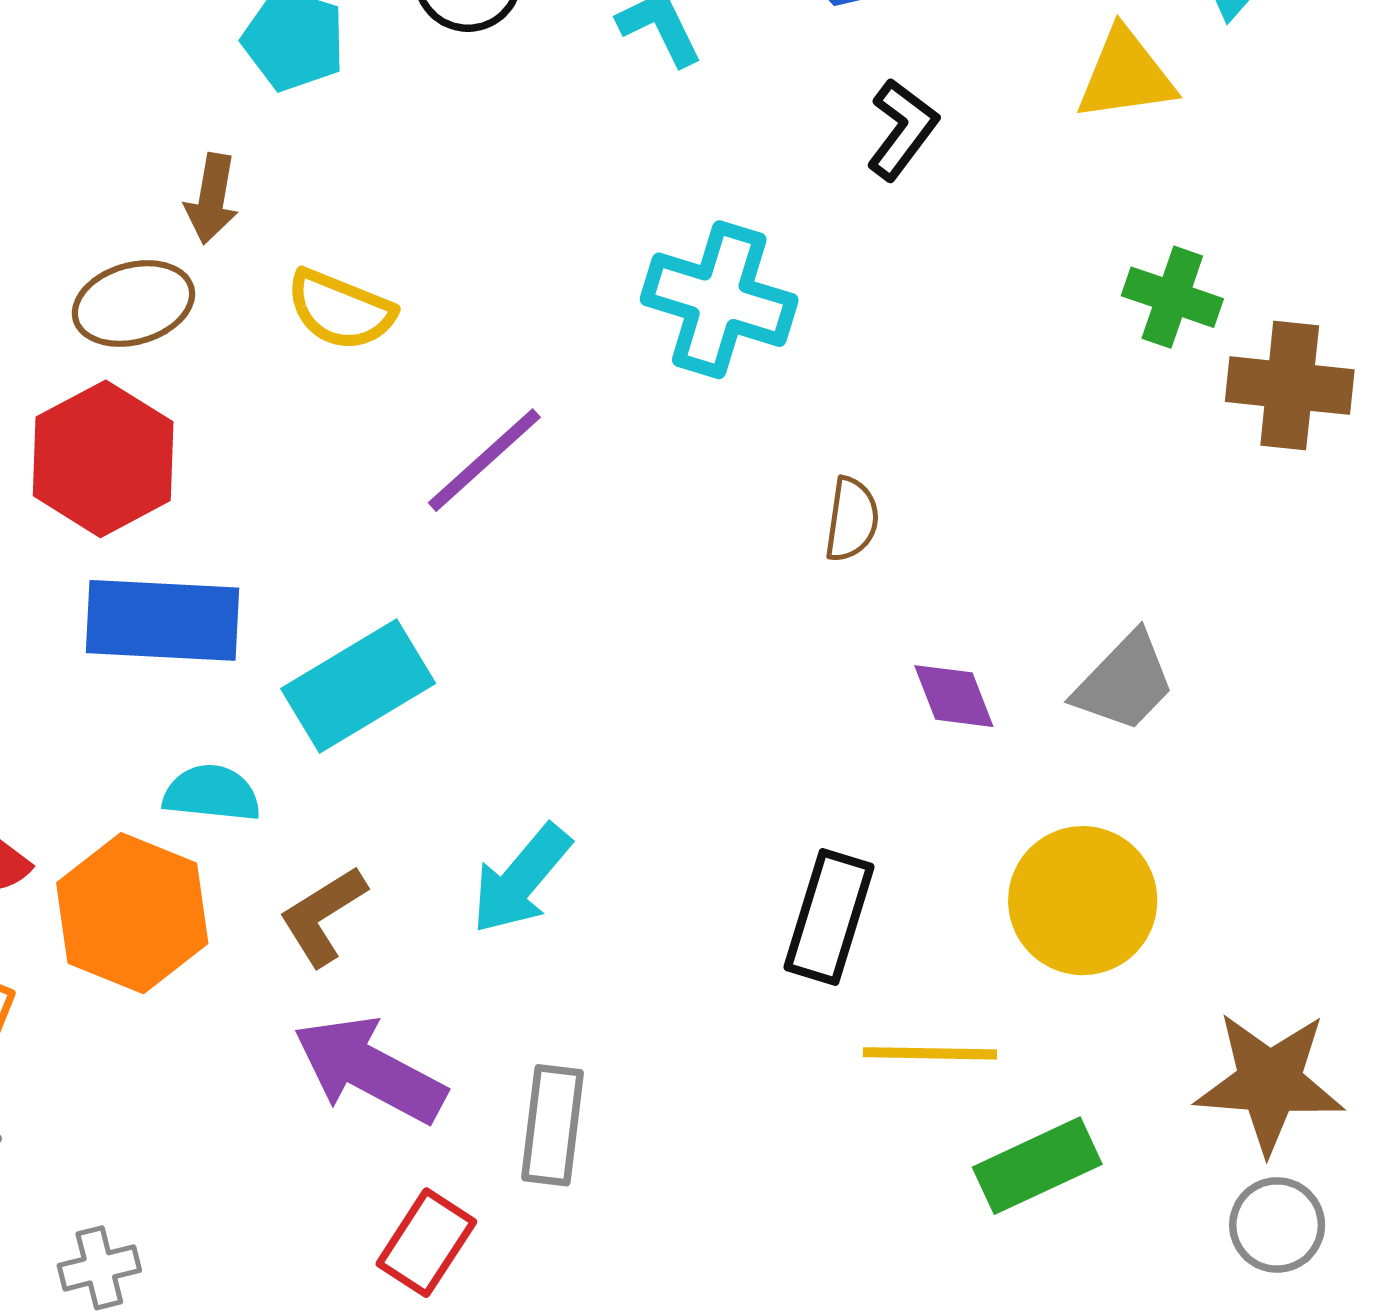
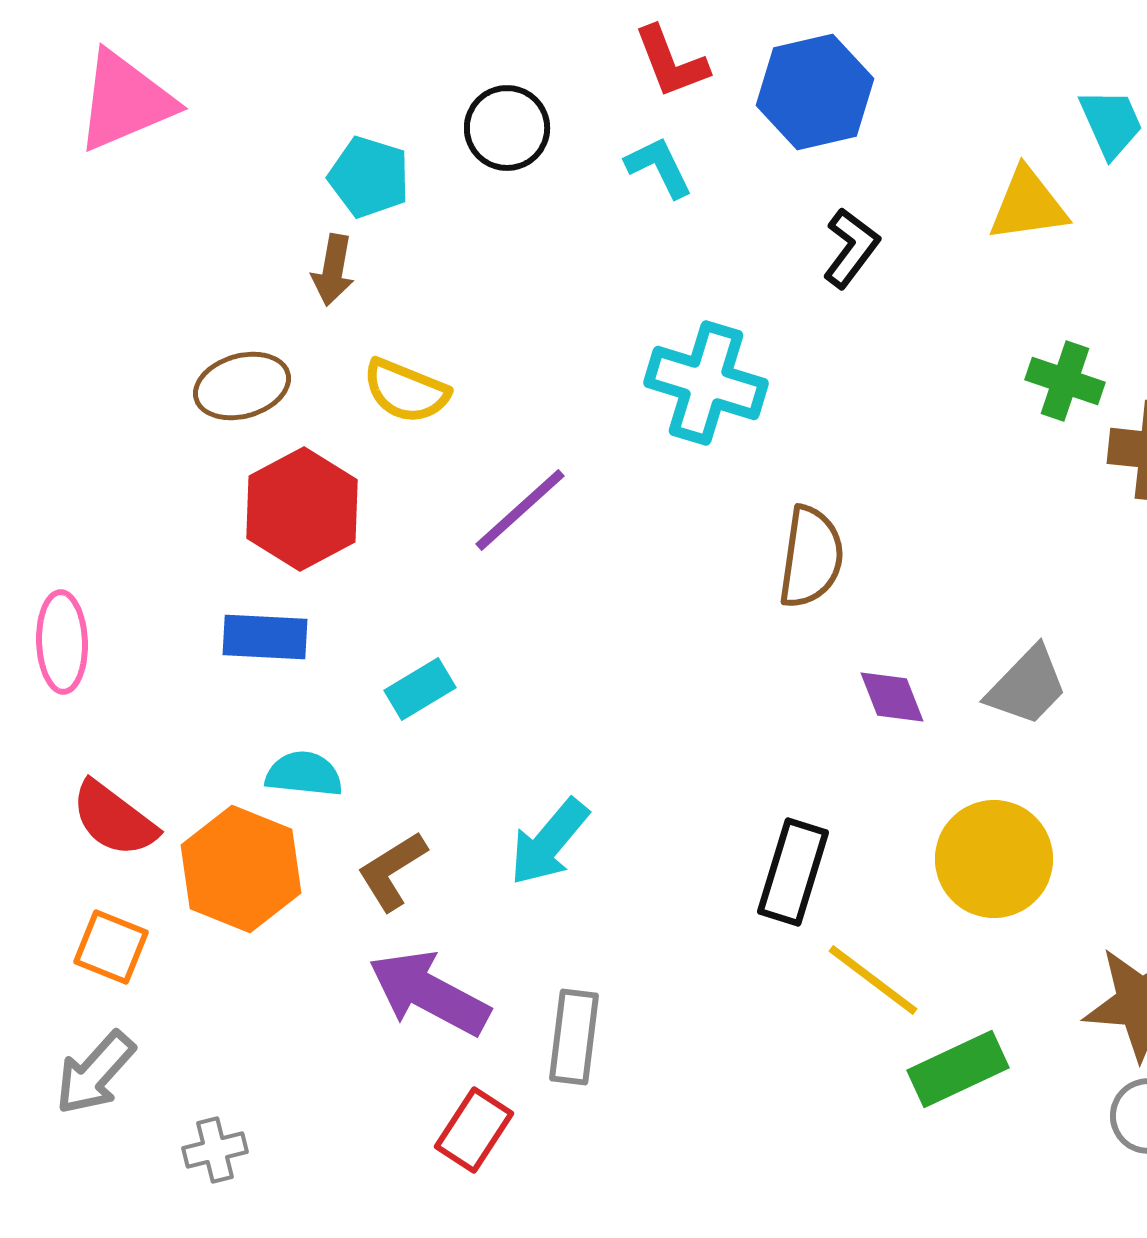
brown arrow: (212, 199) -> (333, 270), moved
red hexagon: (103, 459) -> (302, 509), moved
brown semicircle: (852, 519) -> (811, 557), size x1.5
blue rectangle: (162, 620) -> (265, 637), size x0.7
cyan rectangle: (358, 686) -> (420, 689), size x0.6
yellow line: (930, 1053) -> (873, 980), turned 36

